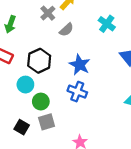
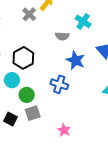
gray semicircle: (66, 30) -> (62, 36), moved, turned 48
blue star: (80, 65) -> (76, 60), moved

